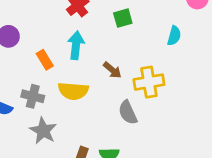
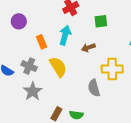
brown arrow: (112, 70) -> (88, 48), moved, turned 112
yellow semicircle: (73, 91) -> (58, 67), turned -135

